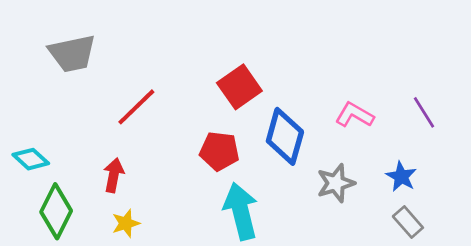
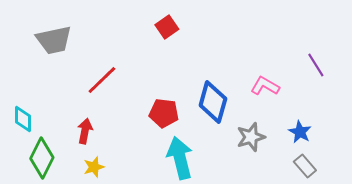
red square: (239, 87) -> (167, 27), moved, size x0.7
purple line: (424, 112) -> (316, 65), moved
cyan diamond: (31, 159) -> (23, 119), turned 48

